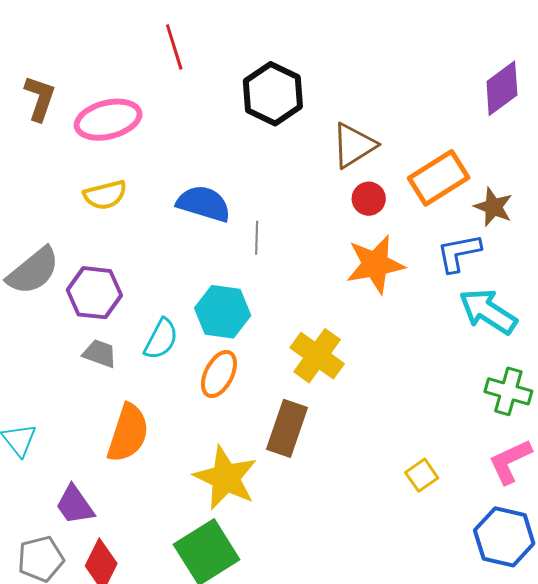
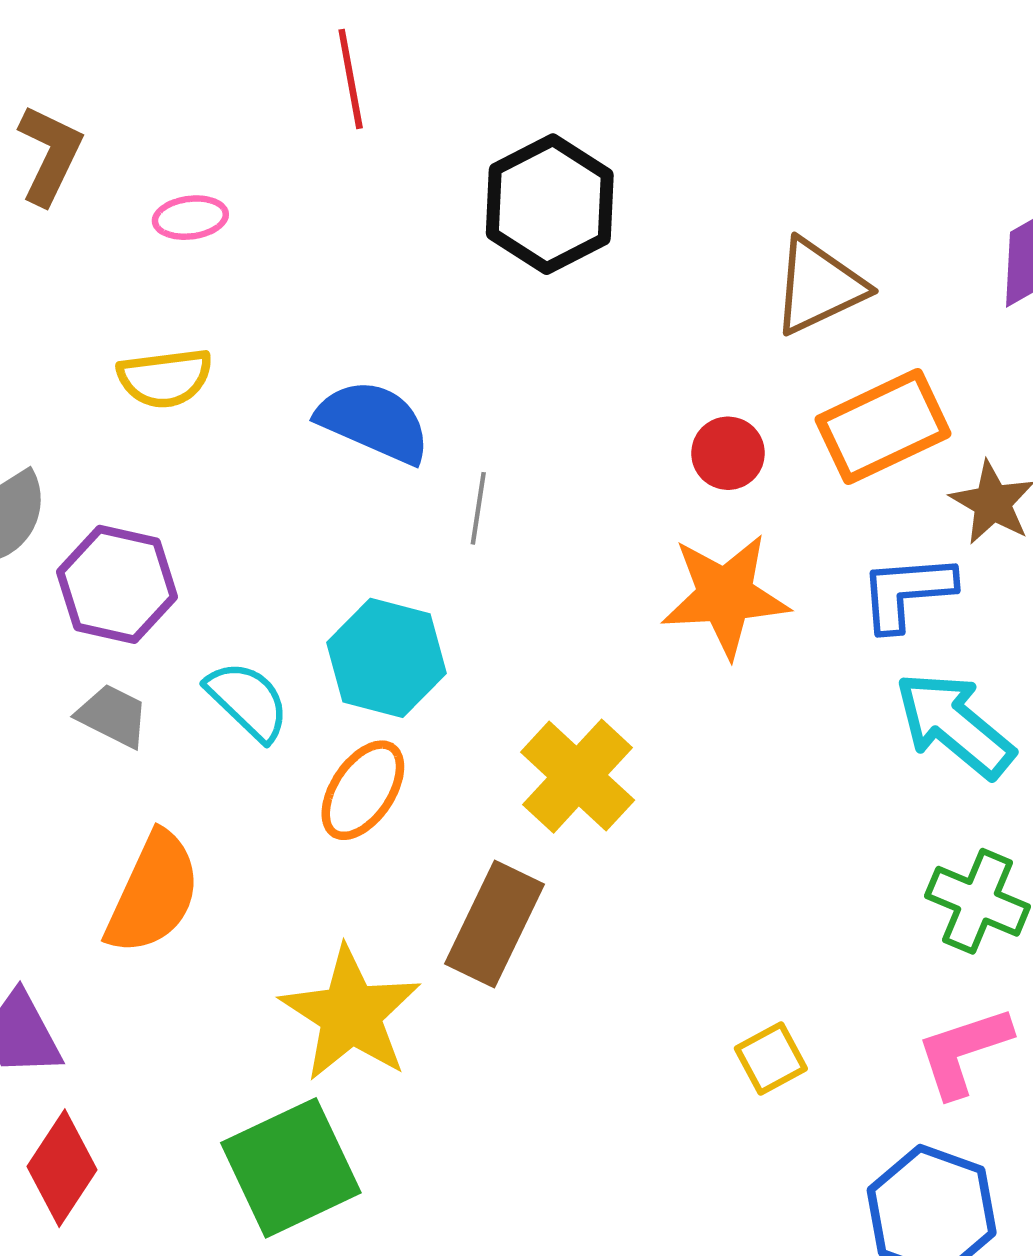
pink ellipse: (108, 120) -> (190, 218), size x0.5
brown triangle: (354, 145) -> (819, 286), moved
cyan semicircle: (161, 339) -> (248, 701), turned -81

